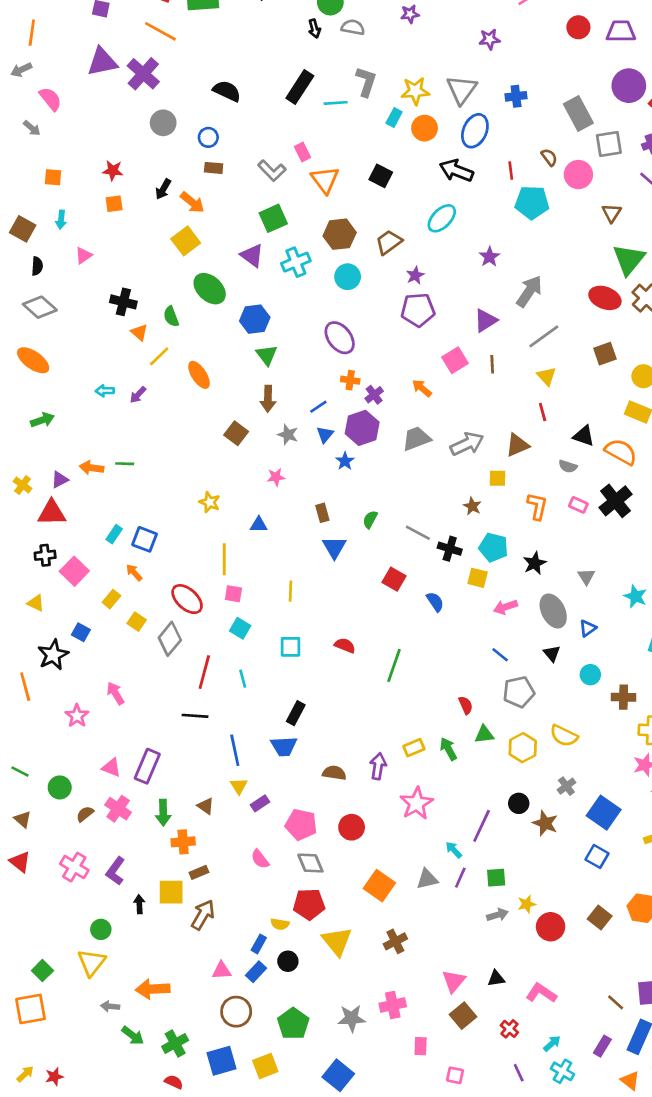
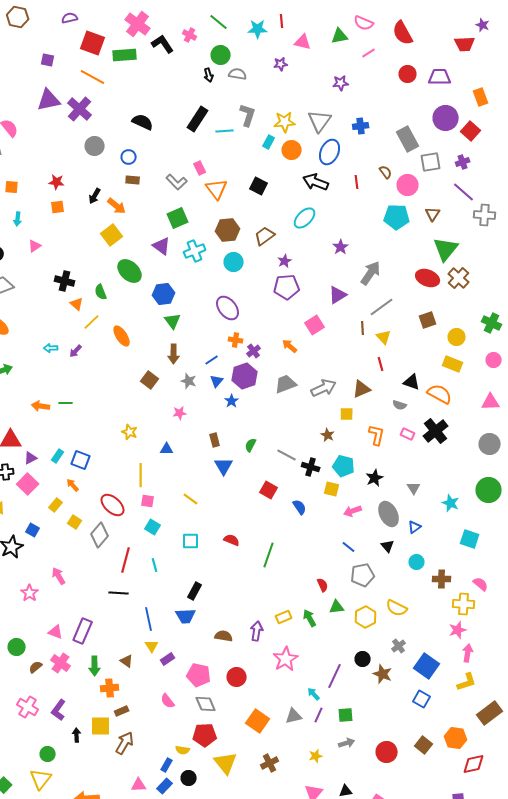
cyan pentagon: (532, 202) -> (397, 217), moved
brown line: (492, 364) -> (363, 328), moved
purple triangle: (60, 480) -> (31, 458), moved
yellow line: (291, 591) -> (191, 499), turned -56
yellow star: (527, 904) -> (316, 756), moved

